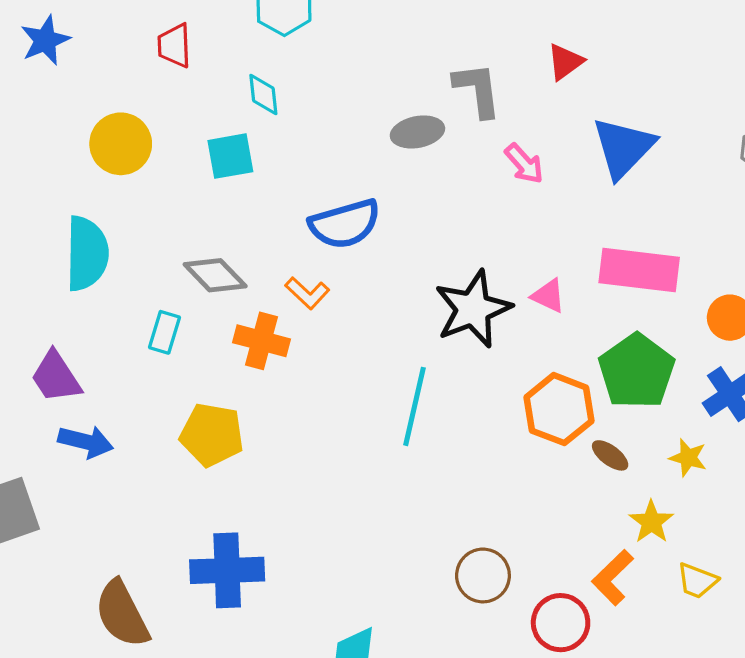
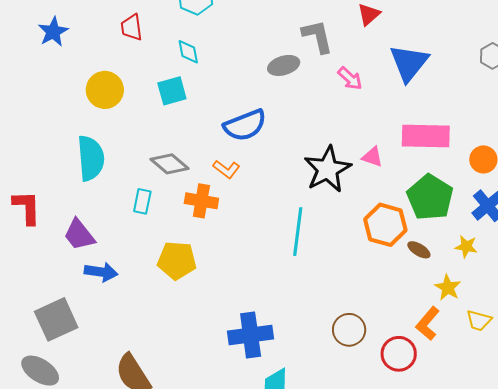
blue cross: (227, 570) -> (251, 335), moved

